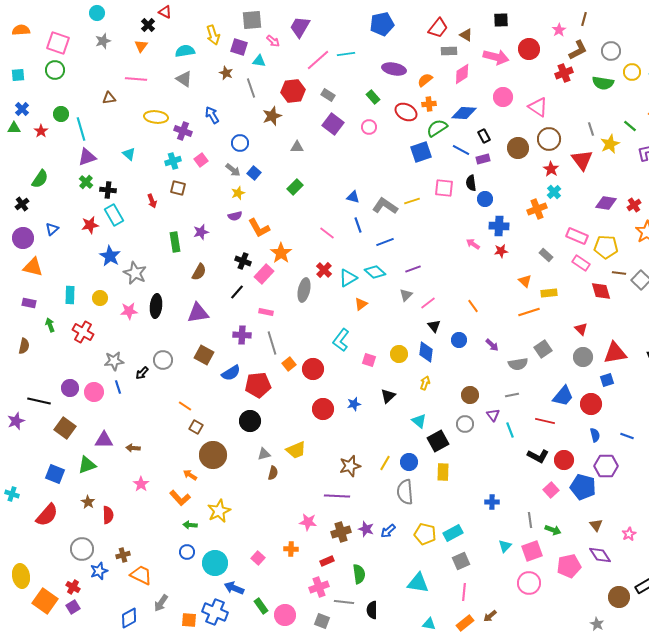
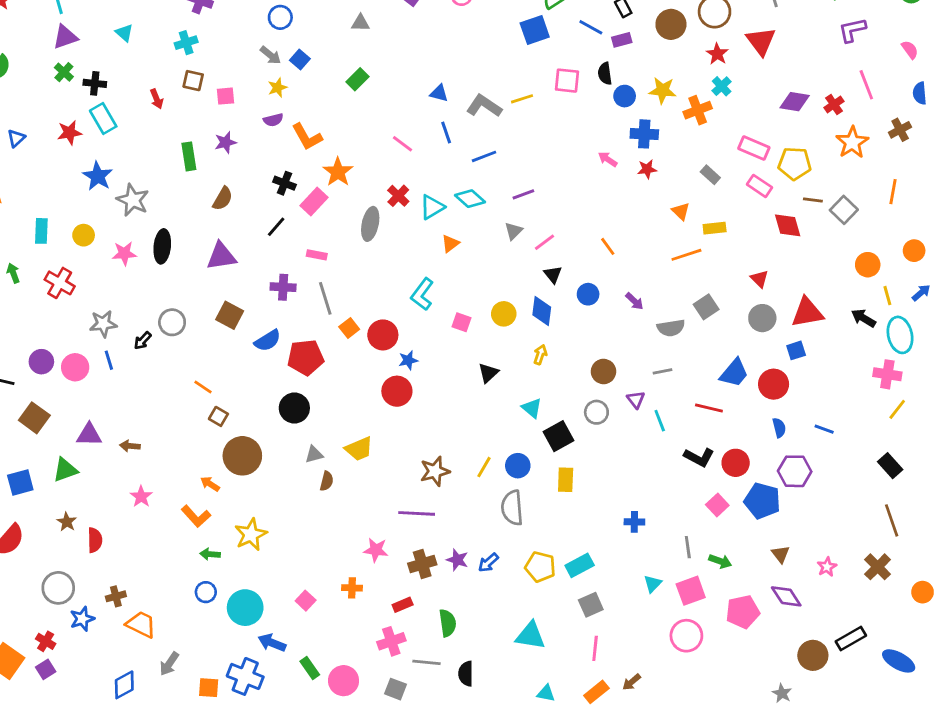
yellow star: (610, 144) -> (663, 90), moved, turned 30
pink square: (201, 160) -> (225, 96), moved, turned 32
blue star: (354, 404) -> (408, 360), moved
blue square: (55, 474) -> (20, 482), turned -36

